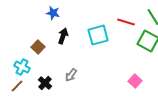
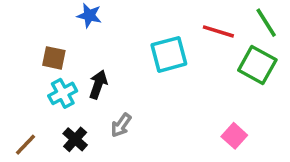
black arrow: (63, 36) -> (98, 84), moved
brown square: (38, 47) -> (54, 58), moved, turned -32
cyan cross: (22, 67) -> (63, 93), moved, turned 35

